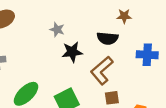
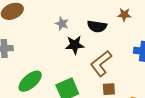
black semicircle: (108, 38) -> (97, 26), moved

